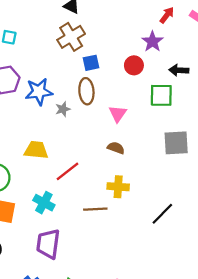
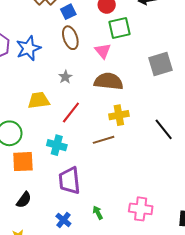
green square: (161, 95) -> (119, 28), moved
gray star: (63, 109) -> (65, 77), moved
brown semicircle: (116, 148) -> (109, 81), size x1.8
black line: (162, 214) -> (164, 129), turned -70

